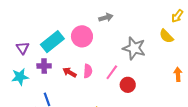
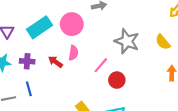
yellow semicircle: (166, 36) -> (163, 42), moved
purple cross: (44, 66) -> (27, 61), moved
pink semicircle: (88, 71) -> (73, 53), moved

